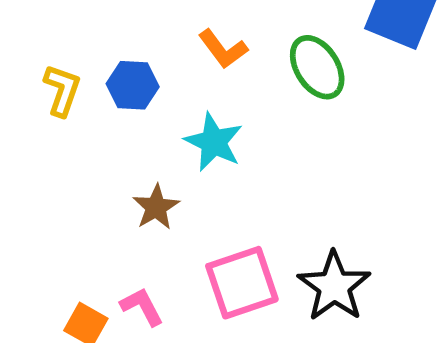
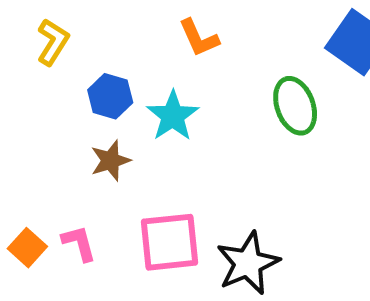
green ellipse: (317, 67) -> (295, 106), moved
blue hexagon: (133, 85) -> (110, 96), moved

